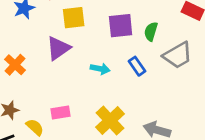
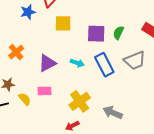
green semicircle: (151, 31) -> (118, 33), moved
purple triangle: (58, 48) -> (47, 63), moved
blue rectangle: (137, 66) -> (104, 65), size x1.6

